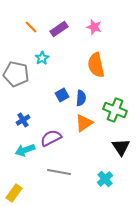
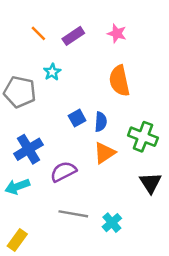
blue cross: (23, 120) -> (29, 149), size x1.6
cyan arrow: (25, 150) -> (17, 186), moved
cyan cross: (105, 179) -> (112, 223), moved

